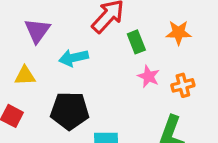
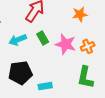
green rectangle: (136, 42) -> (43, 38), moved
pink star: (149, 76) -> (66, 44), size x1.5

